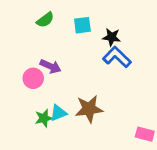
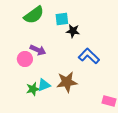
green semicircle: (45, 20) -> (34, 15), size x1.5
black star: (112, 37) -> (73, 31), moved
blue L-shape: (117, 57) -> (89, 56), moved

